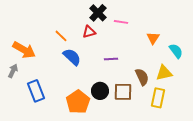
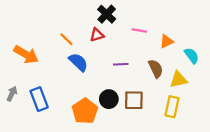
pink line: (121, 22) -> (139, 30), moved
orange triangle: (153, 38) -> (167, 41), turned 32
gray arrow: (13, 71) -> (12, 94), moved
brown semicircle: (142, 77) -> (156, 69), moved

